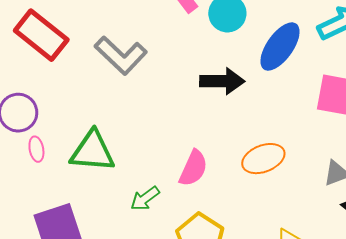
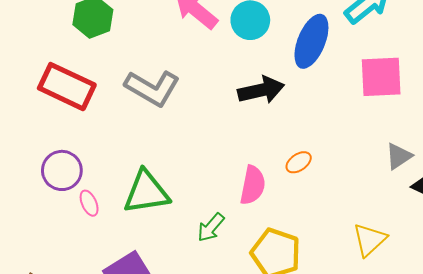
orange ellipse: (263, 159) -> (299, 162), moved, size x0.6

